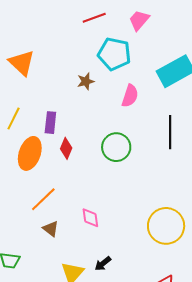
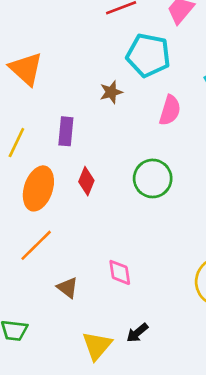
purple rectangle: (50, 123) -> (66, 131), moved
orange line: (43, 199) -> (36, 245), moved

